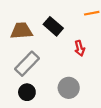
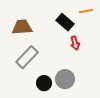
black rectangle: (53, 26) -> (65, 22), moved
black circle: (27, 92) -> (44, 83), moved

